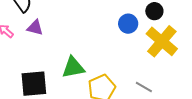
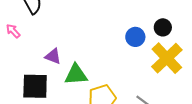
purple triangle: (35, 28) -> (53, 56), moved

